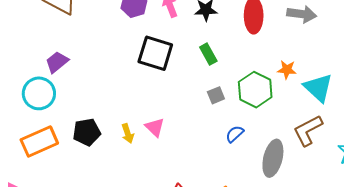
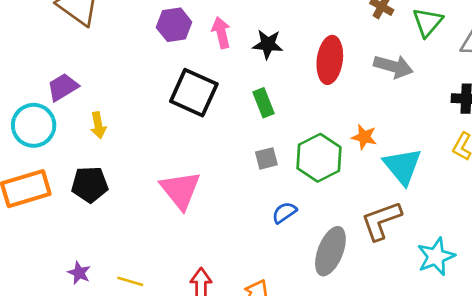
pink triangle: (155, 127) -> (180, 190), size x1.6
yellow arrow: (128, 133) -> (98, 125), moved

